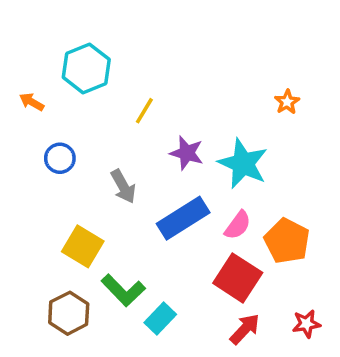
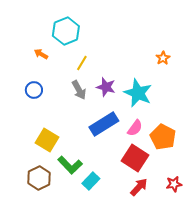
cyan hexagon: (86, 68) -> (66, 31), moved
orange arrow: (32, 102) -> (41, 54), moved
gray arrow: (123, 186) -> (79, 90), moved

